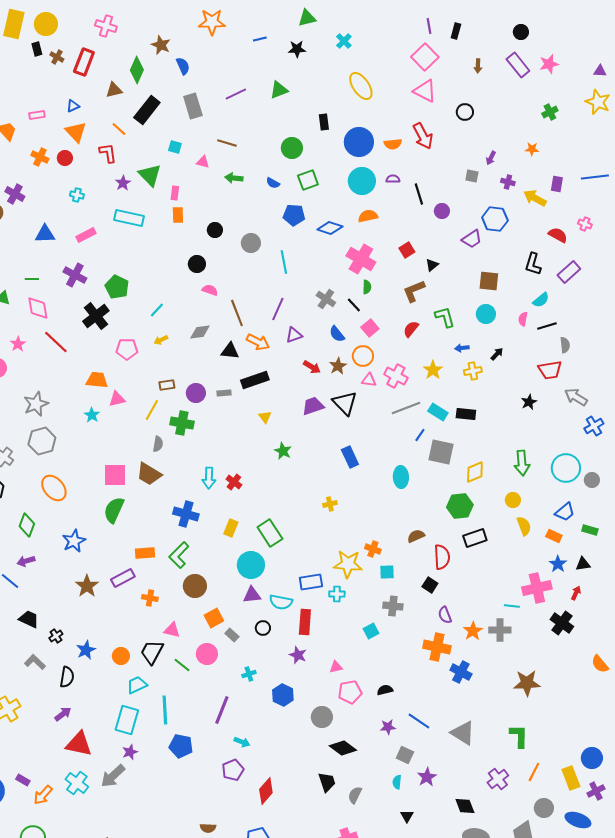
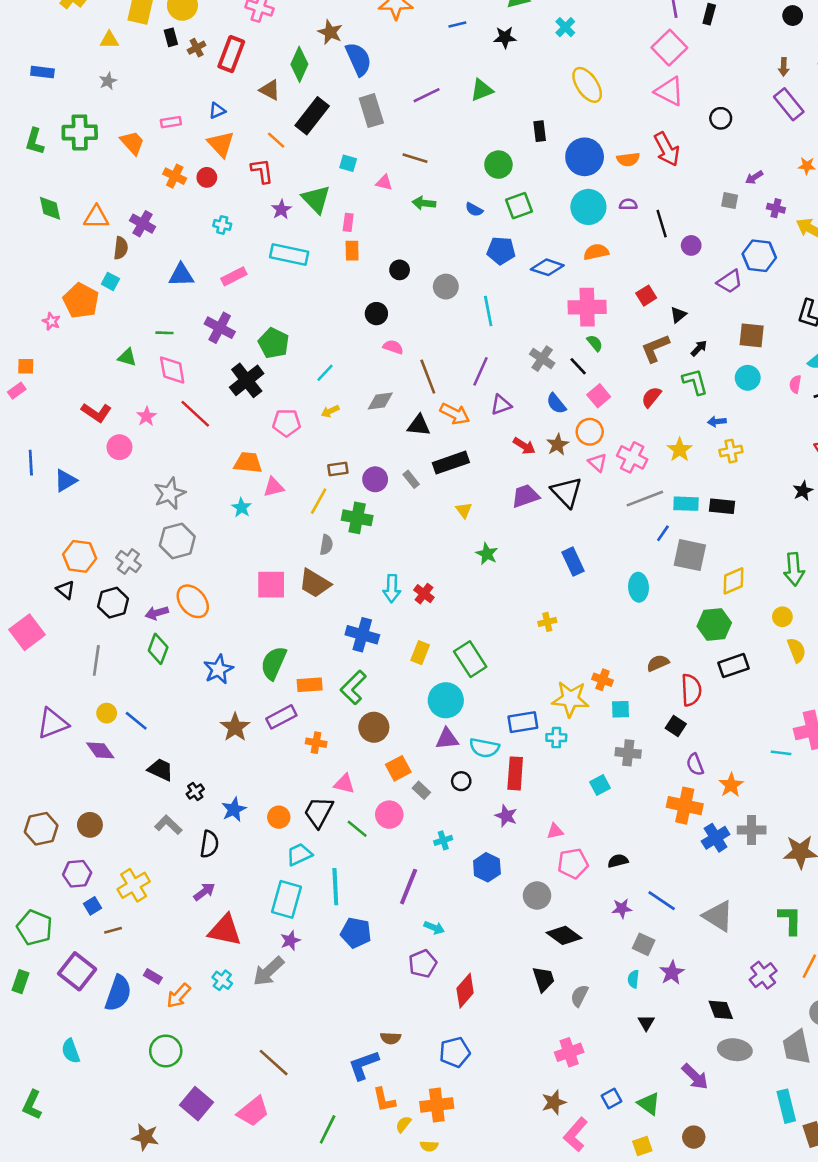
brown cross: (57, 57) -> (197, 48), turned 32
purple rectangle: (518, 65) -> (789, 104), moved
blue semicircle: (183, 66) -> (358, 59), size x1.5
brown arrow: (478, 66) -> (784, 67), moved
brown triangle: (114, 90) -> (270, 90), turned 42
purple arrow: (491, 158) -> (754, 177), turned 32
pink cross: (361, 259) -> (587, 307), turned -32
green semicircle: (367, 287) -> (595, 343), turned -40
black arrow: (497, 354) -> (699, 348), moved
pink triangle: (369, 380) -> (597, 463), turned 35
gray rectangle: (224, 393) -> (411, 479), turned 56
cyan rectangle: (438, 412) -> (686, 504), turned -30
green semicircle: (114, 510) -> (274, 663), moved
purple arrow: (26, 561) -> (157, 613), moved
gray cross: (500, 630) -> (752, 830), moved
blue cross: (461, 672) -> (716, 838), turned 30
cyan cross: (77, 783) -> (222, 980), size x0.7

